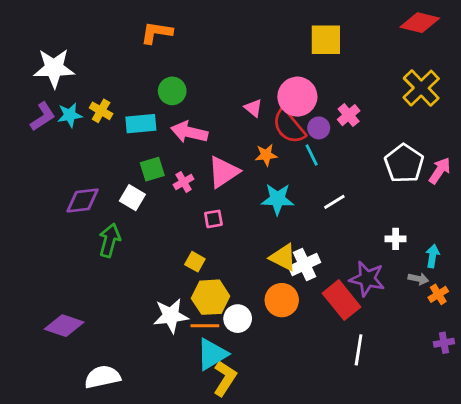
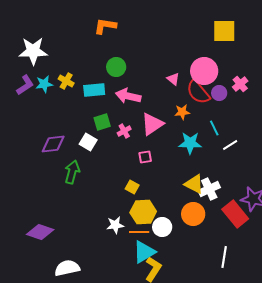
cyan line: (312, 155) -> (214, 128), moved
white star: (171, 316) -> (115, 225), size x0.7
white line: (359, 350) -> (224, 257), moved

